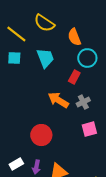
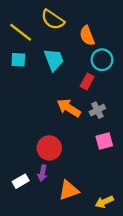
purple arrow: (36, 167) -> (42, 173), moved

